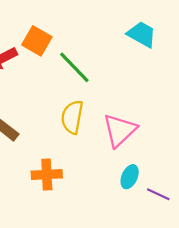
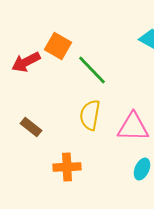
pink triangle: (120, 130) -> (133, 127), turned 44

